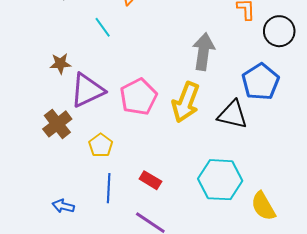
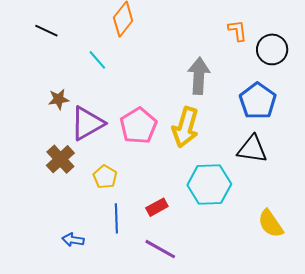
black triangle: (233, 115) -> (252, 149), moved
red rectangle: (150, 180) -> (157, 207), turned -55
cyan hexagon: (220, 180) -> (209, 185), moved

